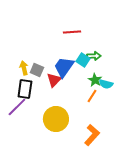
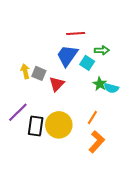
green arrow: (94, 56) -> (102, 50), moved
blue trapezoid: (64, 67) -> (67, 56), moved
black rectangle: (25, 89) -> (36, 126), moved
orange line: (92, 96) -> (92, 118), moved

